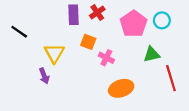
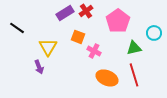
purple rectangle: (74, 15) -> (65, 13), turned 60
cyan circle: (162, 20) -> (154, 33), moved
red line: (171, 78) -> (134, 75), moved
orange ellipse: (121, 88) -> (107, 78), turned 40

